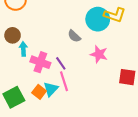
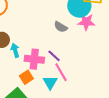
pink star: (99, 54) -> (86, 22), moved
orange square: (39, 92) -> (26, 77), moved, turned 32

